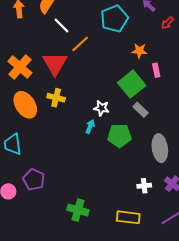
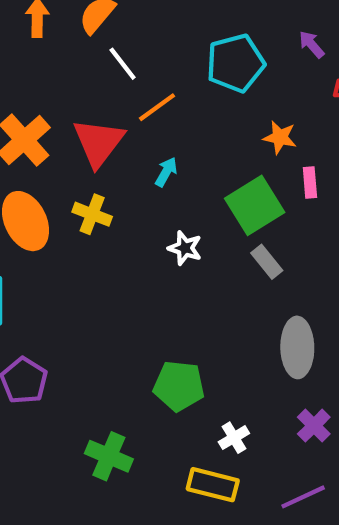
cyan arrow: (90, 127) -> (166, 172), moved
green pentagon: (119, 136) -> (179, 386), moved
white cross: (144, 186) -> (234, 438), moved, turned -32

